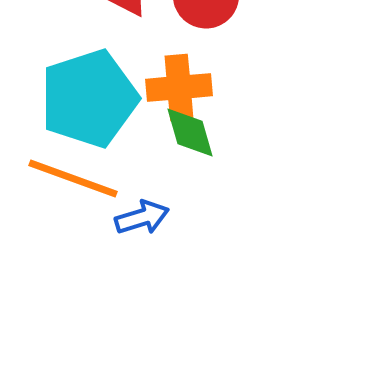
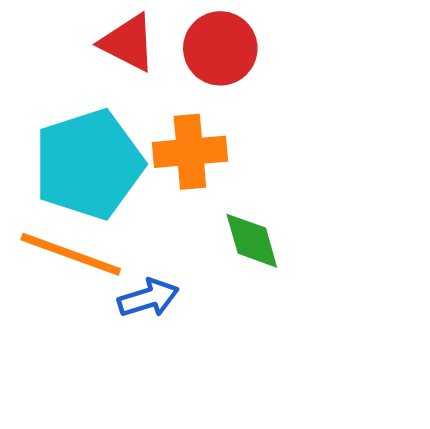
green diamond: (190, 132) -> (252, 241), moved

